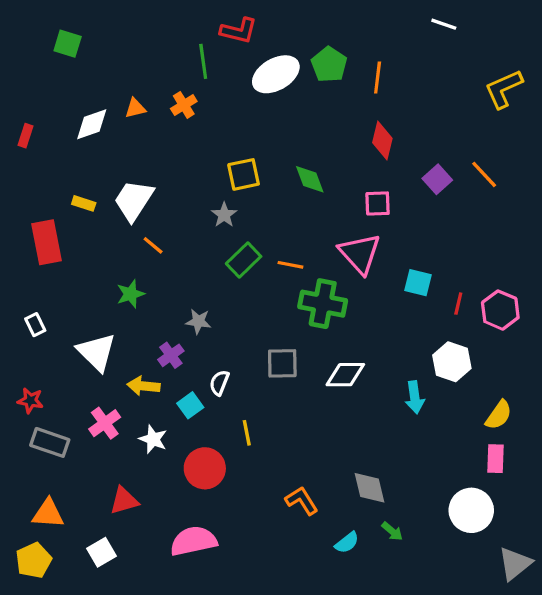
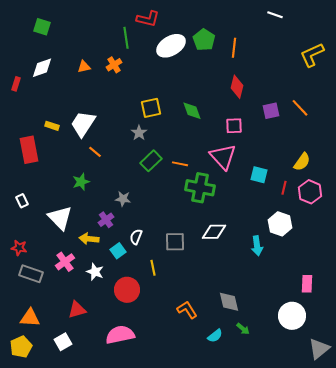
white diamond: (92, 124) -> (42, 68), moved
purple square: (437, 179) -> (271, 111), turned 30
gray square: (282, 363) -> (175, 242), moved
yellow semicircle: (499, 415) -> (302, 162), moved

